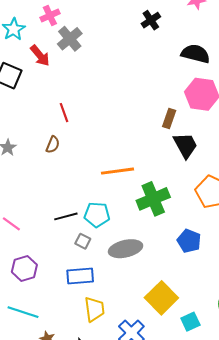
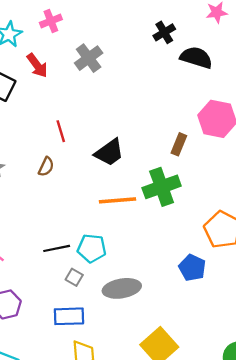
gray cross: (70, 39) -> (89, 58), moved
black semicircle: (196, 54) -> (196, 58), moved
black trapezoid: (185, 145) -> (109, 152), moved, turned 80
green cross: (153, 199) -> (162, 187), moved
blue pentagon: (189, 241) -> (192, 268), moved

